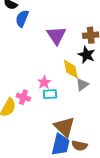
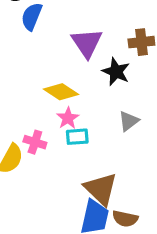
black star: (87, 55) -> (116, 72), moved
yellow diamond: (71, 69) -> (61, 92), moved, turned -45

